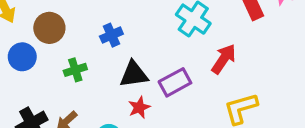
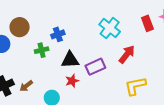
green cross: (75, 70) -> (42, 50), moved

